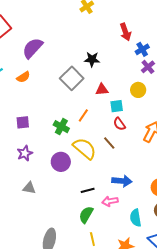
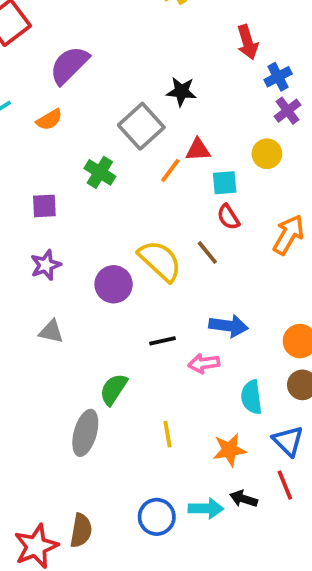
orange line: (83, 115) -> (170, 170), moved
green cross: (61, 127) -> (100, 172), moved
green semicircle: (86, 215) -> (114, 389), moved

